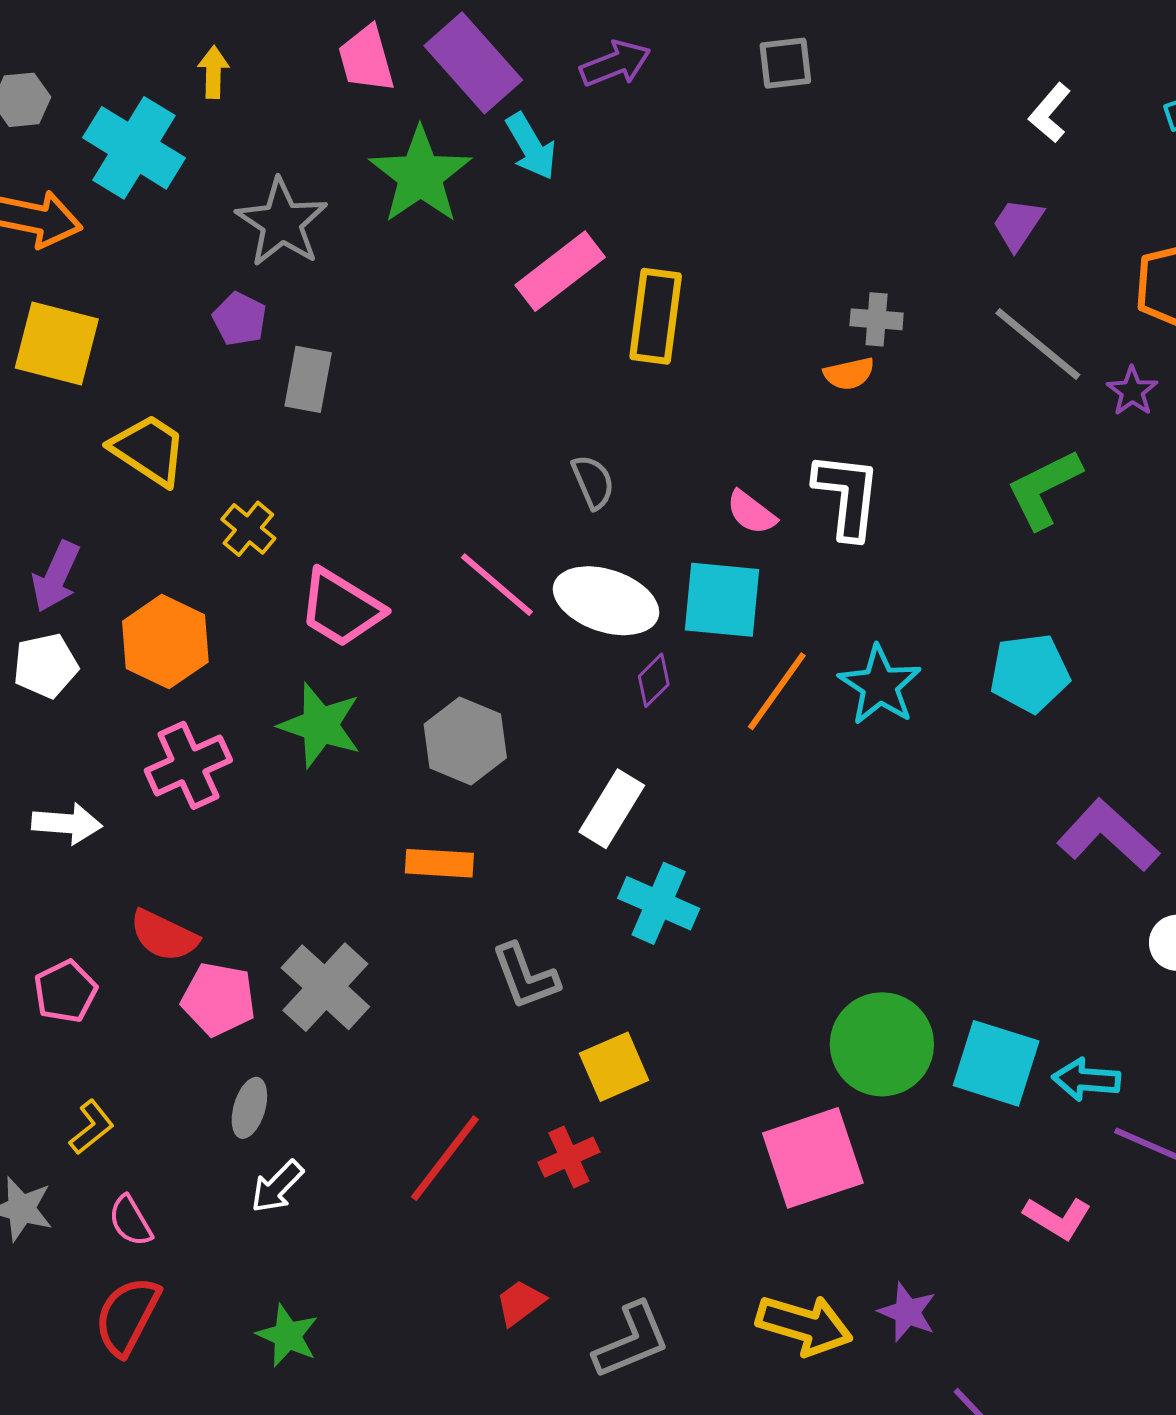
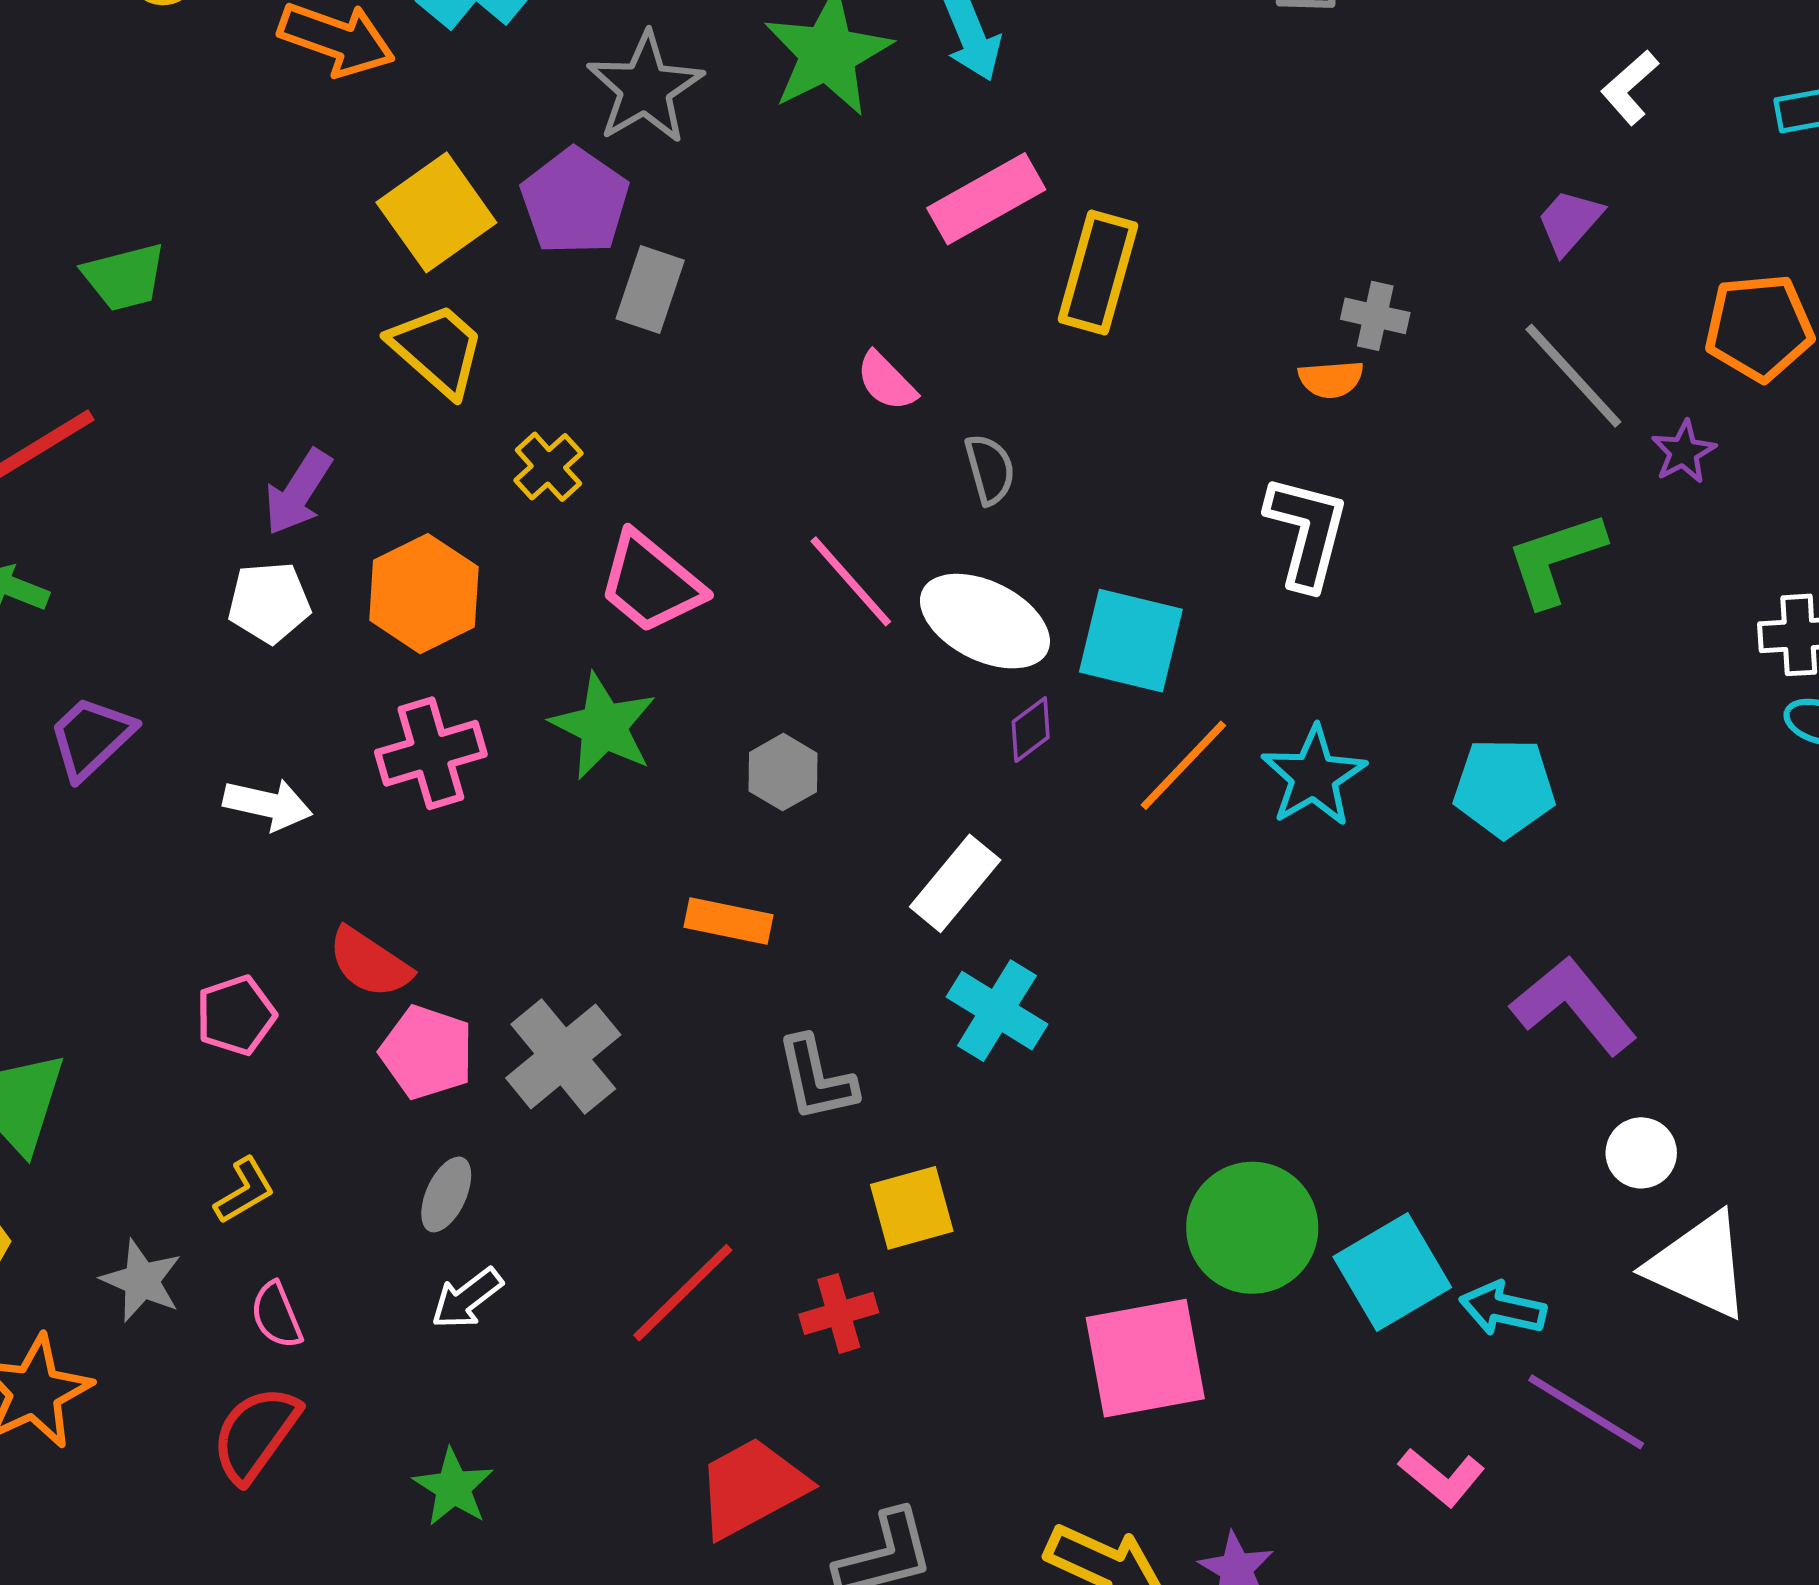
purple pentagon: (240, 319) -> (575, 201), size x1.6
yellow square: (57, 344) -> (436, 212), moved, turned 32
pink semicircle: (751, 512) -> (886, 381), moved
gray hexagon: (465, 741) -> (783, 772), size x0.7
cyan square: (996, 1063) -> (1392, 1272), turned 34
red trapezoid: (520, 1303) -> (752, 1487), size x1.8

